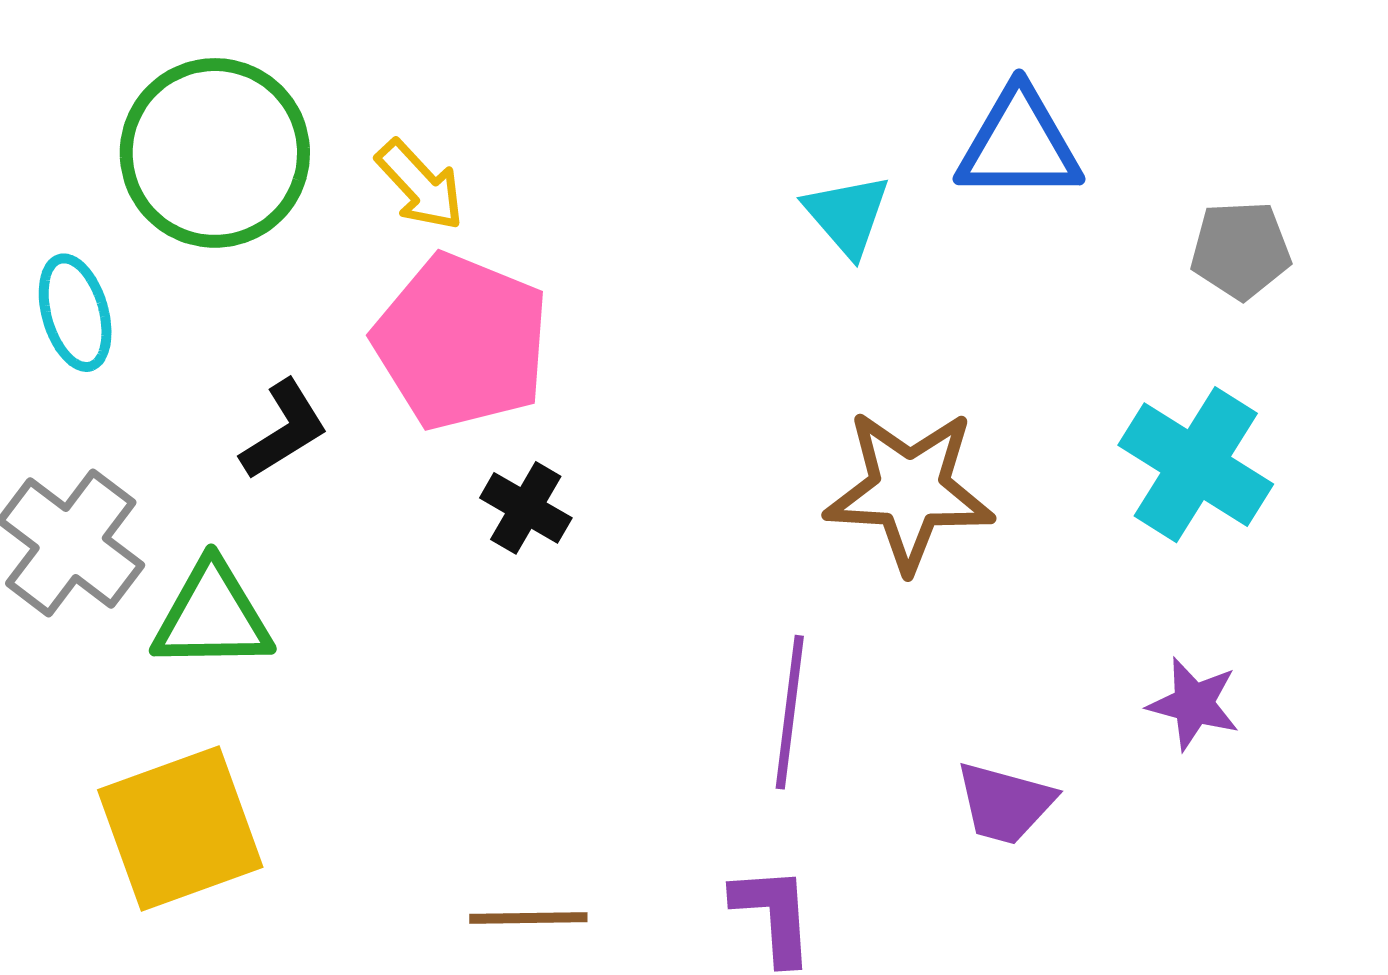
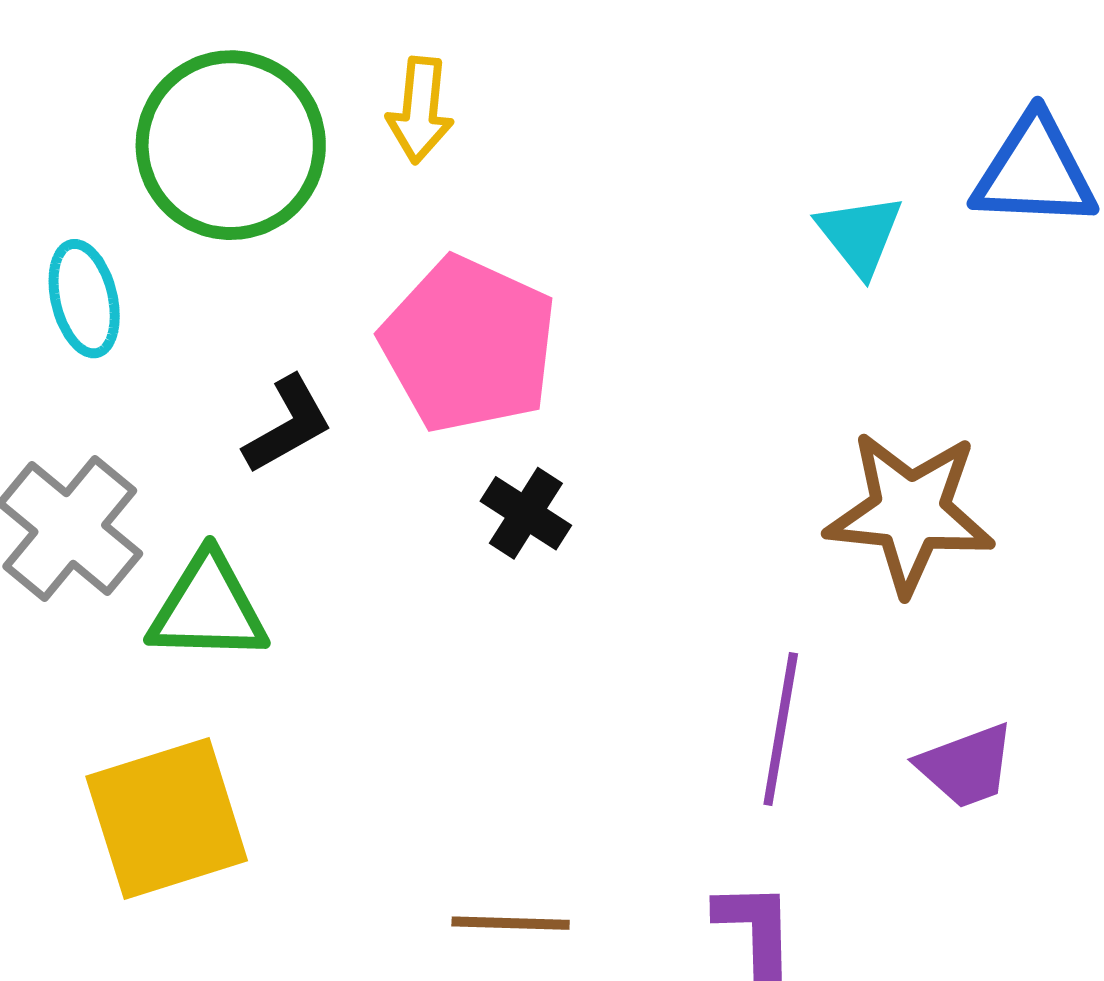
yellow arrow: (420, 185) -> (420, 110), moved, turned 46
purple trapezoid: (1005, 803) -> (966, 766), moved, turned -38

